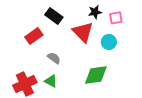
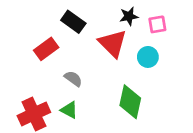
green diamond: (96, 75) -> (130, 102), turned -70

